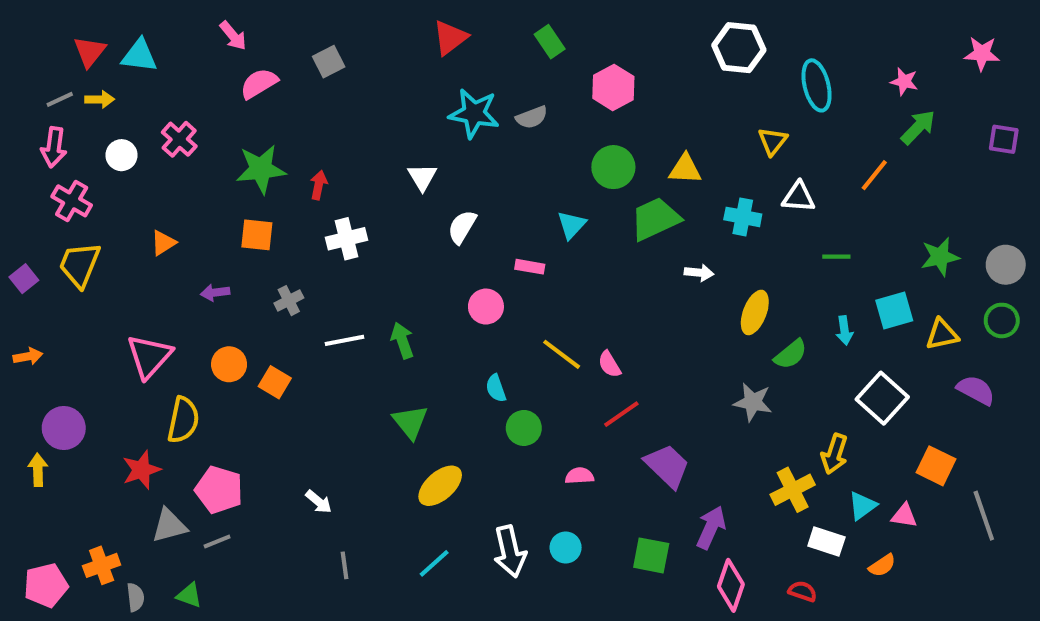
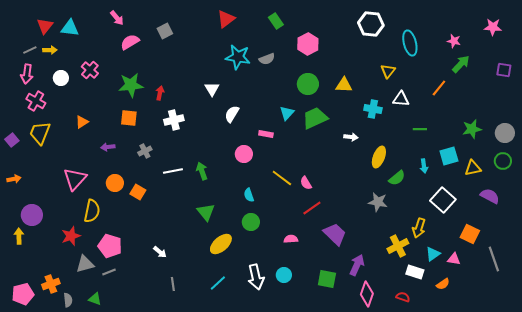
green trapezoid: (655, 219) -> (315, 118), moved
green circle: (524, 428) -> (251, 222), moved

